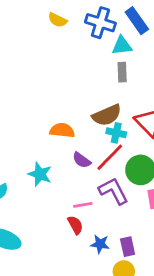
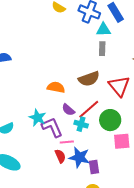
cyan cross: (116, 133) -> (81, 124), moved
purple L-shape: (113, 191) -> (52, 127), moved
blue star: (100, 244) -> (79, 157), moved, size x1.5
purple rectangle: (128, 247) -> (94, 167), moved

